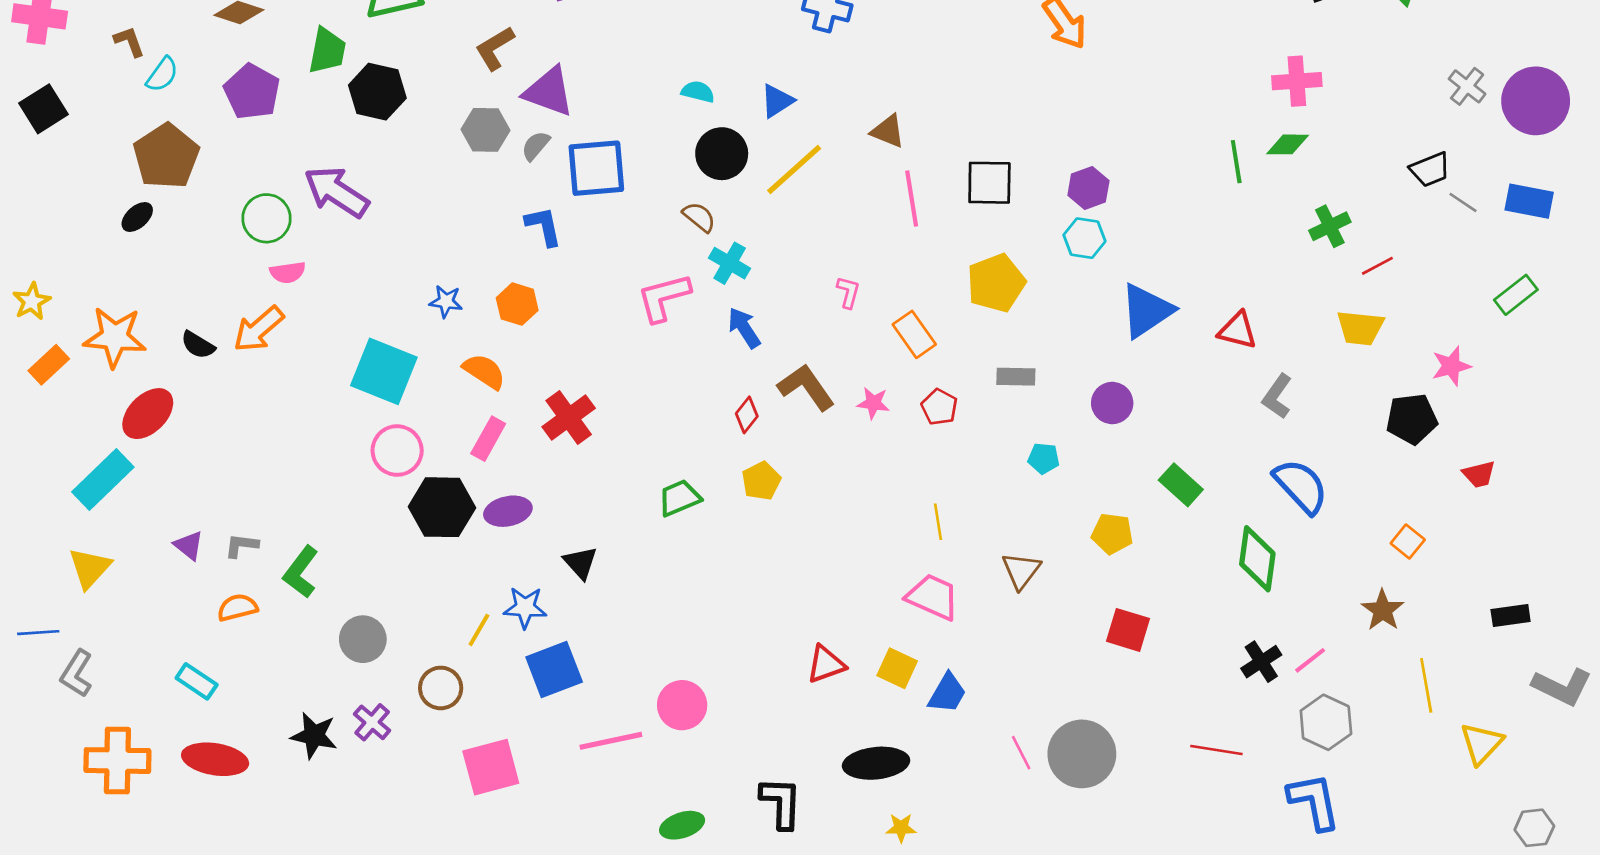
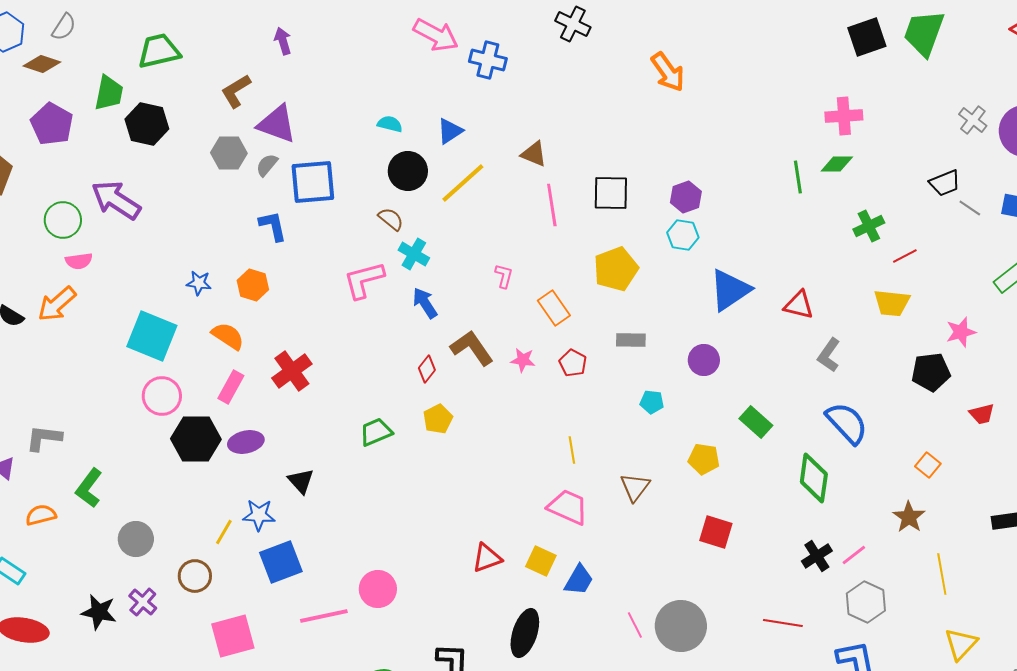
gray L-shape: (241, 545) -> (44, 438), moved, size x1.4
yellow triangle: (1482, 743) -> (961, 644), moved
black ellipse: (876, 763) -> (525, 633), turned -66

